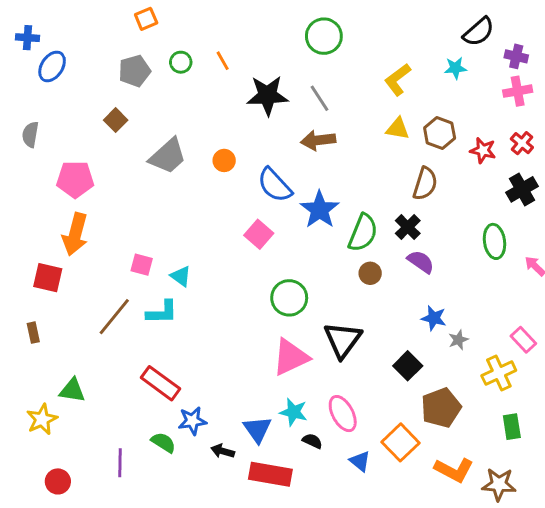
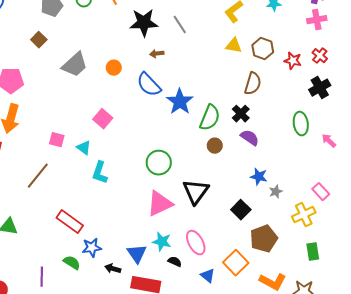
brown arrow: (318, 140) -> (157, 54), moved, size x0.6
pink square: (259, 234) -> (103, 119), moved
cyan L-shape: (162, 312) -> (100, 173), moved, turned 110

